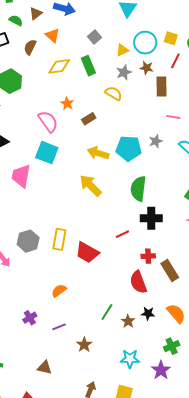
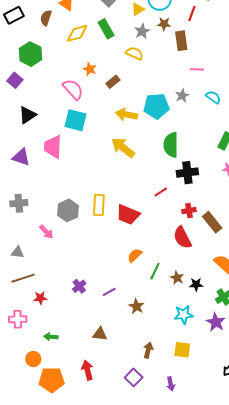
orange semicircle: (59, 291) -> (135, 255), moved
black star: (148, 313) -> (196, 284), moved

